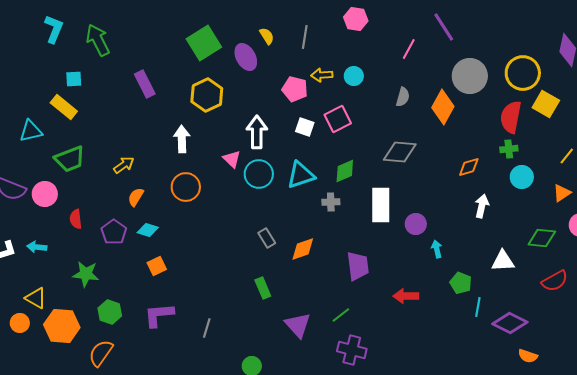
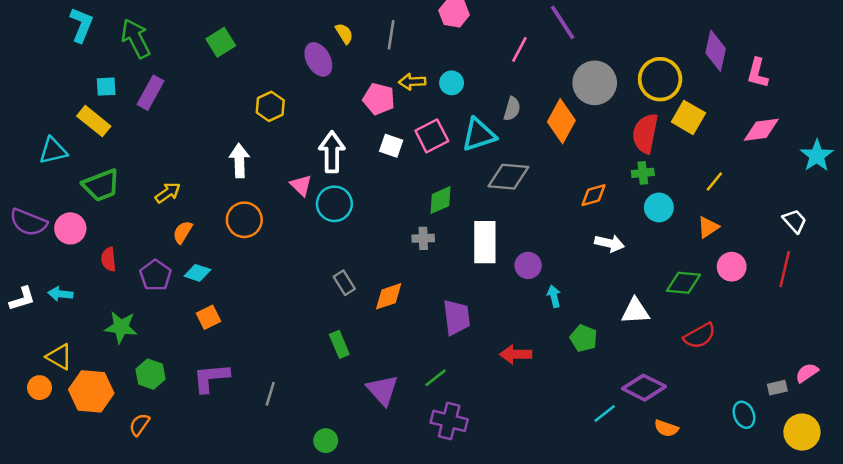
green square: (204, 43) -> (221, 42), moved, size x0.7
purple rectangle: (145, 84) -> (151, 93), moved, turned 56
yellow hexagon: (207, 95) -> (270, 106), size x0.7
cyan triangle: (301, 175) -> (479, 135), moved
white arrow: (482, 206) -> (609, 243), turned 90
cyan line: (478, 307) -> (605, 414), moved, turned 42
orange semicircle: (101, 353) -> (139, 425), size x0.7

